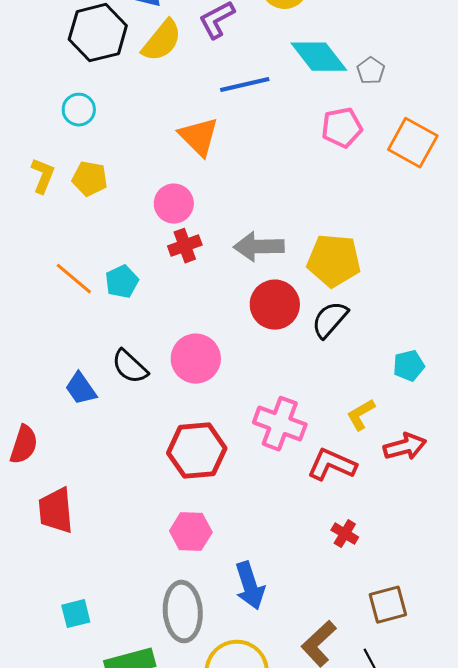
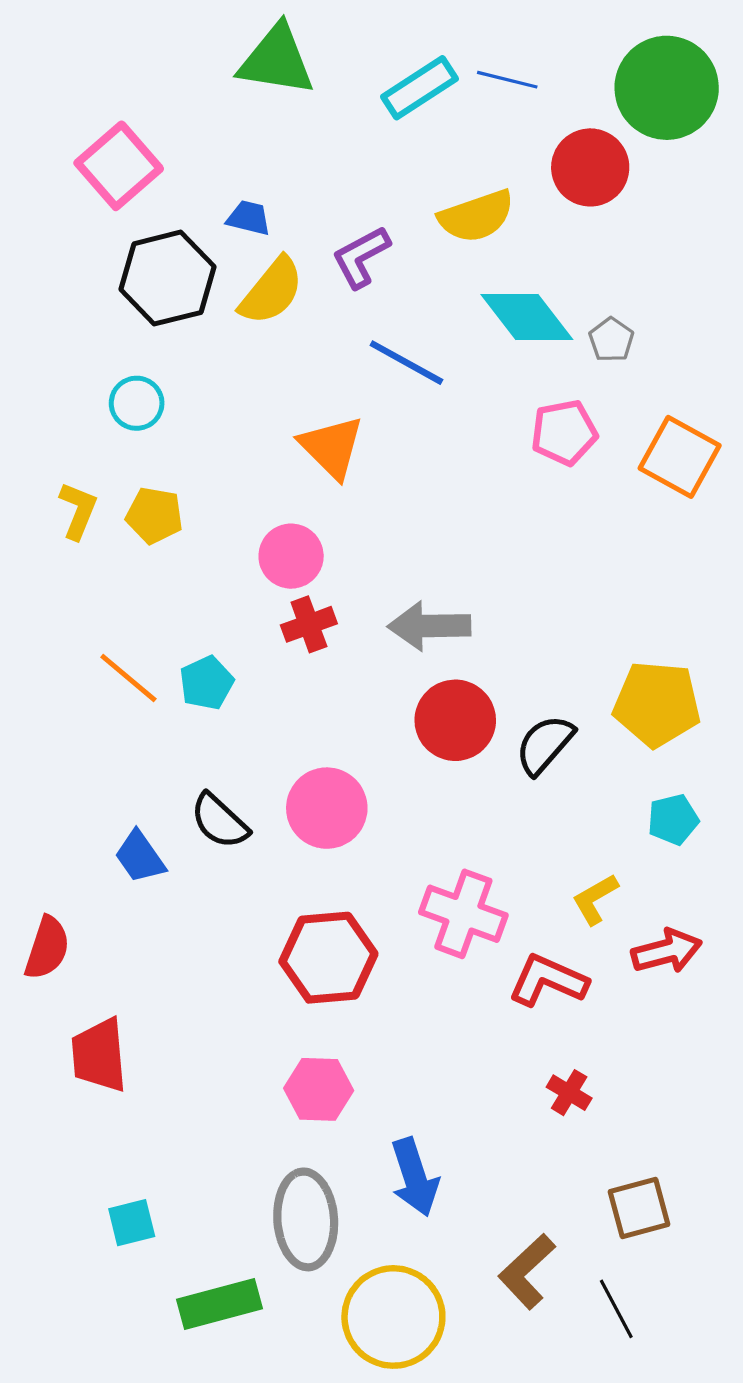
blue line: (245, 85) -> (406, 363), turned 42
yellow pentagon: (334, 261) -> (657, 704), moved

